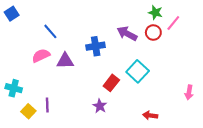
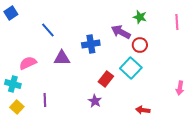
green star: (155, 13) -> (140, 17), moved
pink line: (173, 23) -> (177, 22), moved, turned -42
red circle: (153, 32) -> (140, 45), moved
pink semicircle: (41, 56) -> (28, 63), moved
yellow square: (28, 111) -> (17, 107), moved

